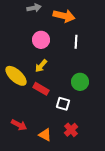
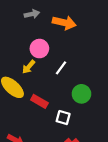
white line: (76, 42) -> (61, 68), moved, turned 32
yellow arrow: (41, 66) -> (29, 67), moved

